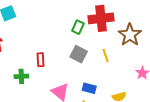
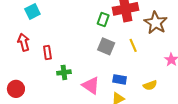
red rectangle: (41, 60) -> (47, 53), moved
green cross: (21, 76) -> (64, 72), moved

